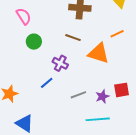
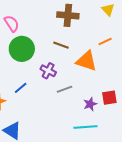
green circle: (34, 42) -> (22, 49), size x1.6
blue line: (47, 83) -> (21, 88), moved
gray line: (78, 95) -> (65, 89), moved

